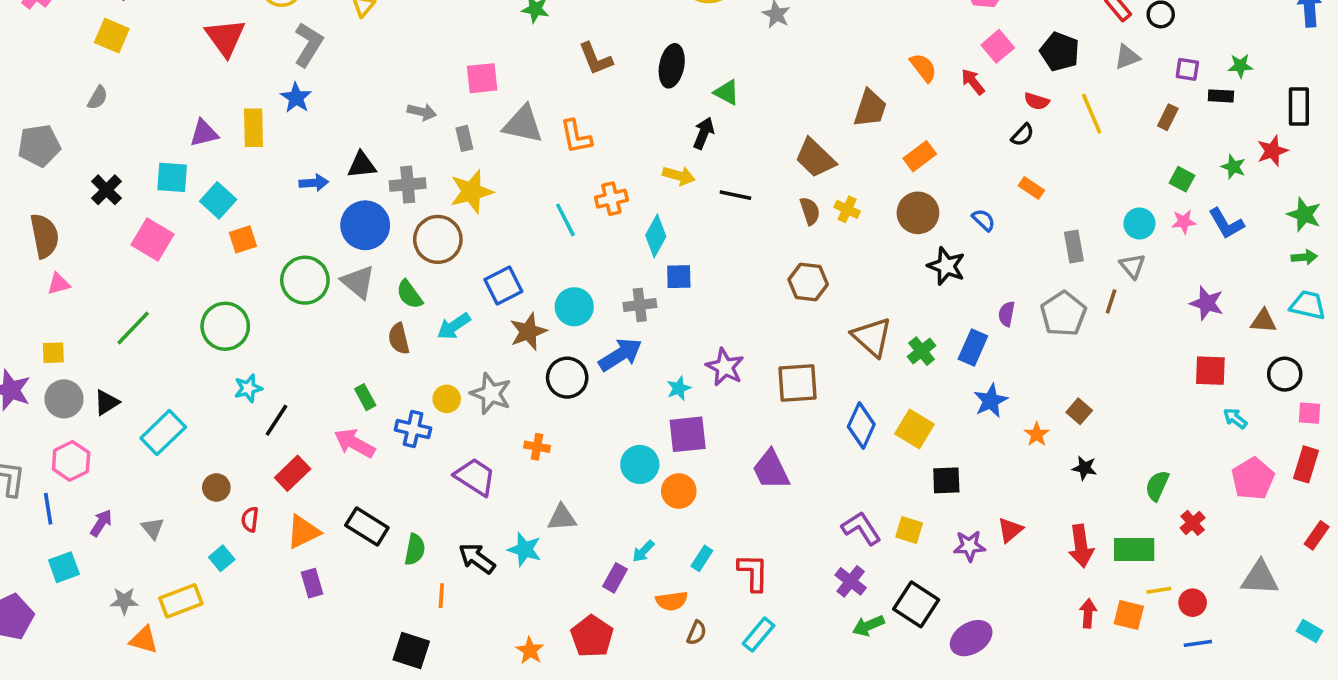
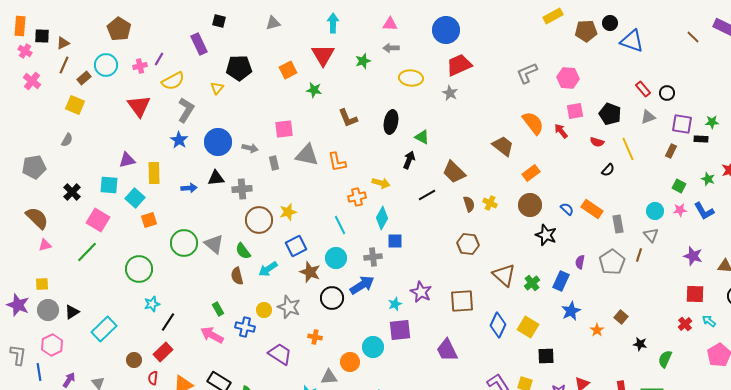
pink square: (998, 46) -> (575, 111), turned 30
orange semicircle: (923, 68) -> (533, 123), size x1.4
purple square: (1187, 69) -> (682, 124), size x1.5
brown trapezoid: (870, 108) -> (503, 146), turned -70
yellow rectangle: (254, 128) -> (154, 173), moved
black semicircle: (1023, 135) -> (608, 170), moved
brown trapezoid: (815, 158) -> (454, 172), moved
yellow arrow: (679, 176) -> (381, 183), moved
orange rectangle: (1031, 188) -> (592, 209), moved, size x1.5
yellow star: (471, 192) -> (288, 212), moved, size x0.7
black line: (735, 195) -> (427, 195), turned -42
cyan line: (565, 220) -> (340, 225), moved
blue circle: (365, 225) -> (218, 142), moved
brown semicircle: (44, 236) -> (37, 218), turned -35
green line: (133, 328) -> (87, 252), moved
brown star: (528, 332) -> (310, 272), turned -30
black star: (1085, 468) -> (640, 344), moved
red rectangle: (293, 473) -> (163, 352), moved
orange circle: (679, 491) -> (350, 362), moved
red cross: (1193, 523) -> (685, 324), moved

